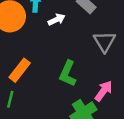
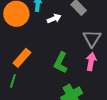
pink arrow: (104, 91) -> (91, 61), moved, turned -30

